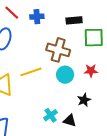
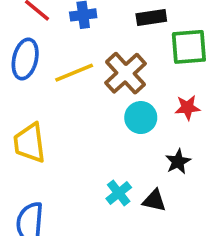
brown cross: (58, 50) -> (125, 73), turned 35
yellow line: (31, 72) -> (74, 73), moved

